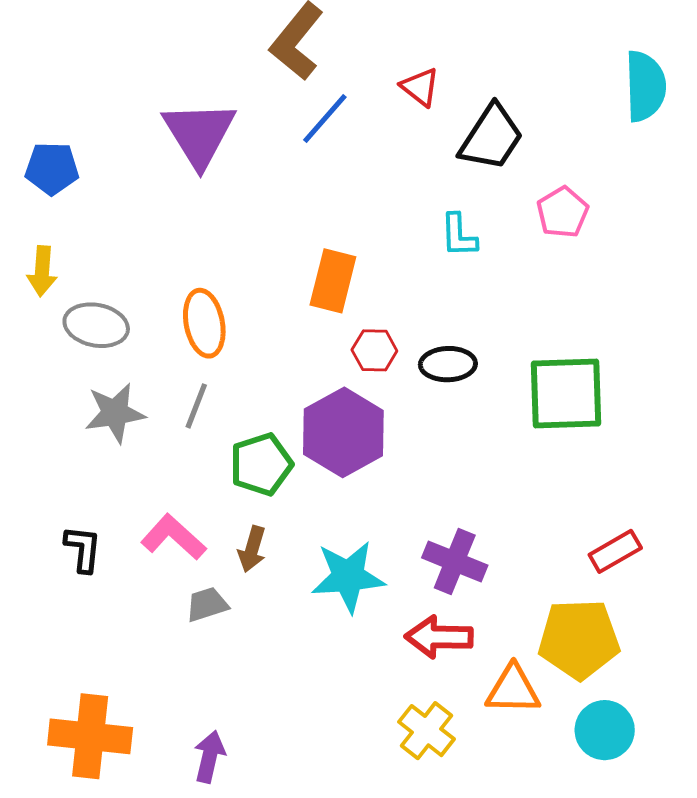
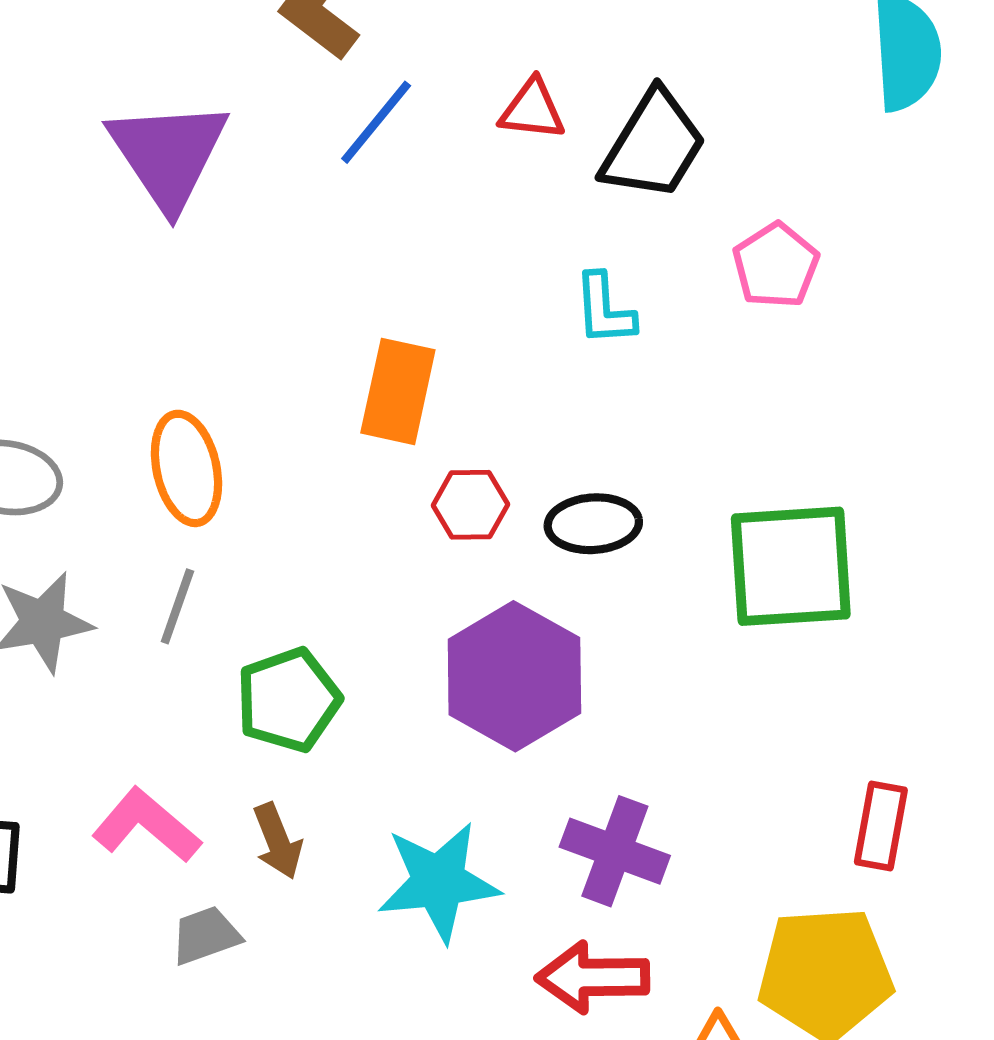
red triangle: (420, 87) -> (532, 110), moved, turned -30
purple hexagon: (343, 432) -> (514, 676), moved
brown arrow: (252, 549) -> (278, 841), turned -36
red rectangle: (615, 551) -> (881, 826), turned -48

